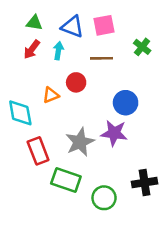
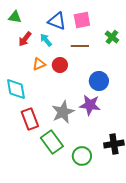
green triangle: (34, 23) -> (15, 17), moved
cyan arrow: (58, 51) -> (46, 40), turned -48
orange triangle: (51, 95) -> (39, 64), moved
green rectangle: (66, 180) -> (52, 142), turned 35

